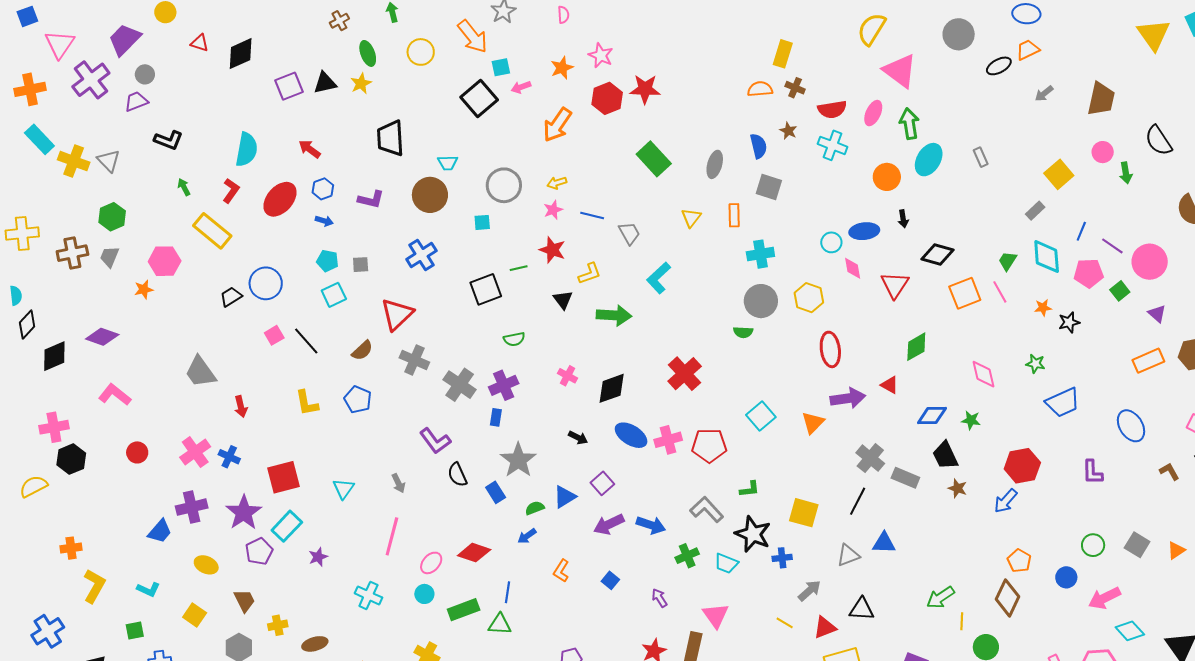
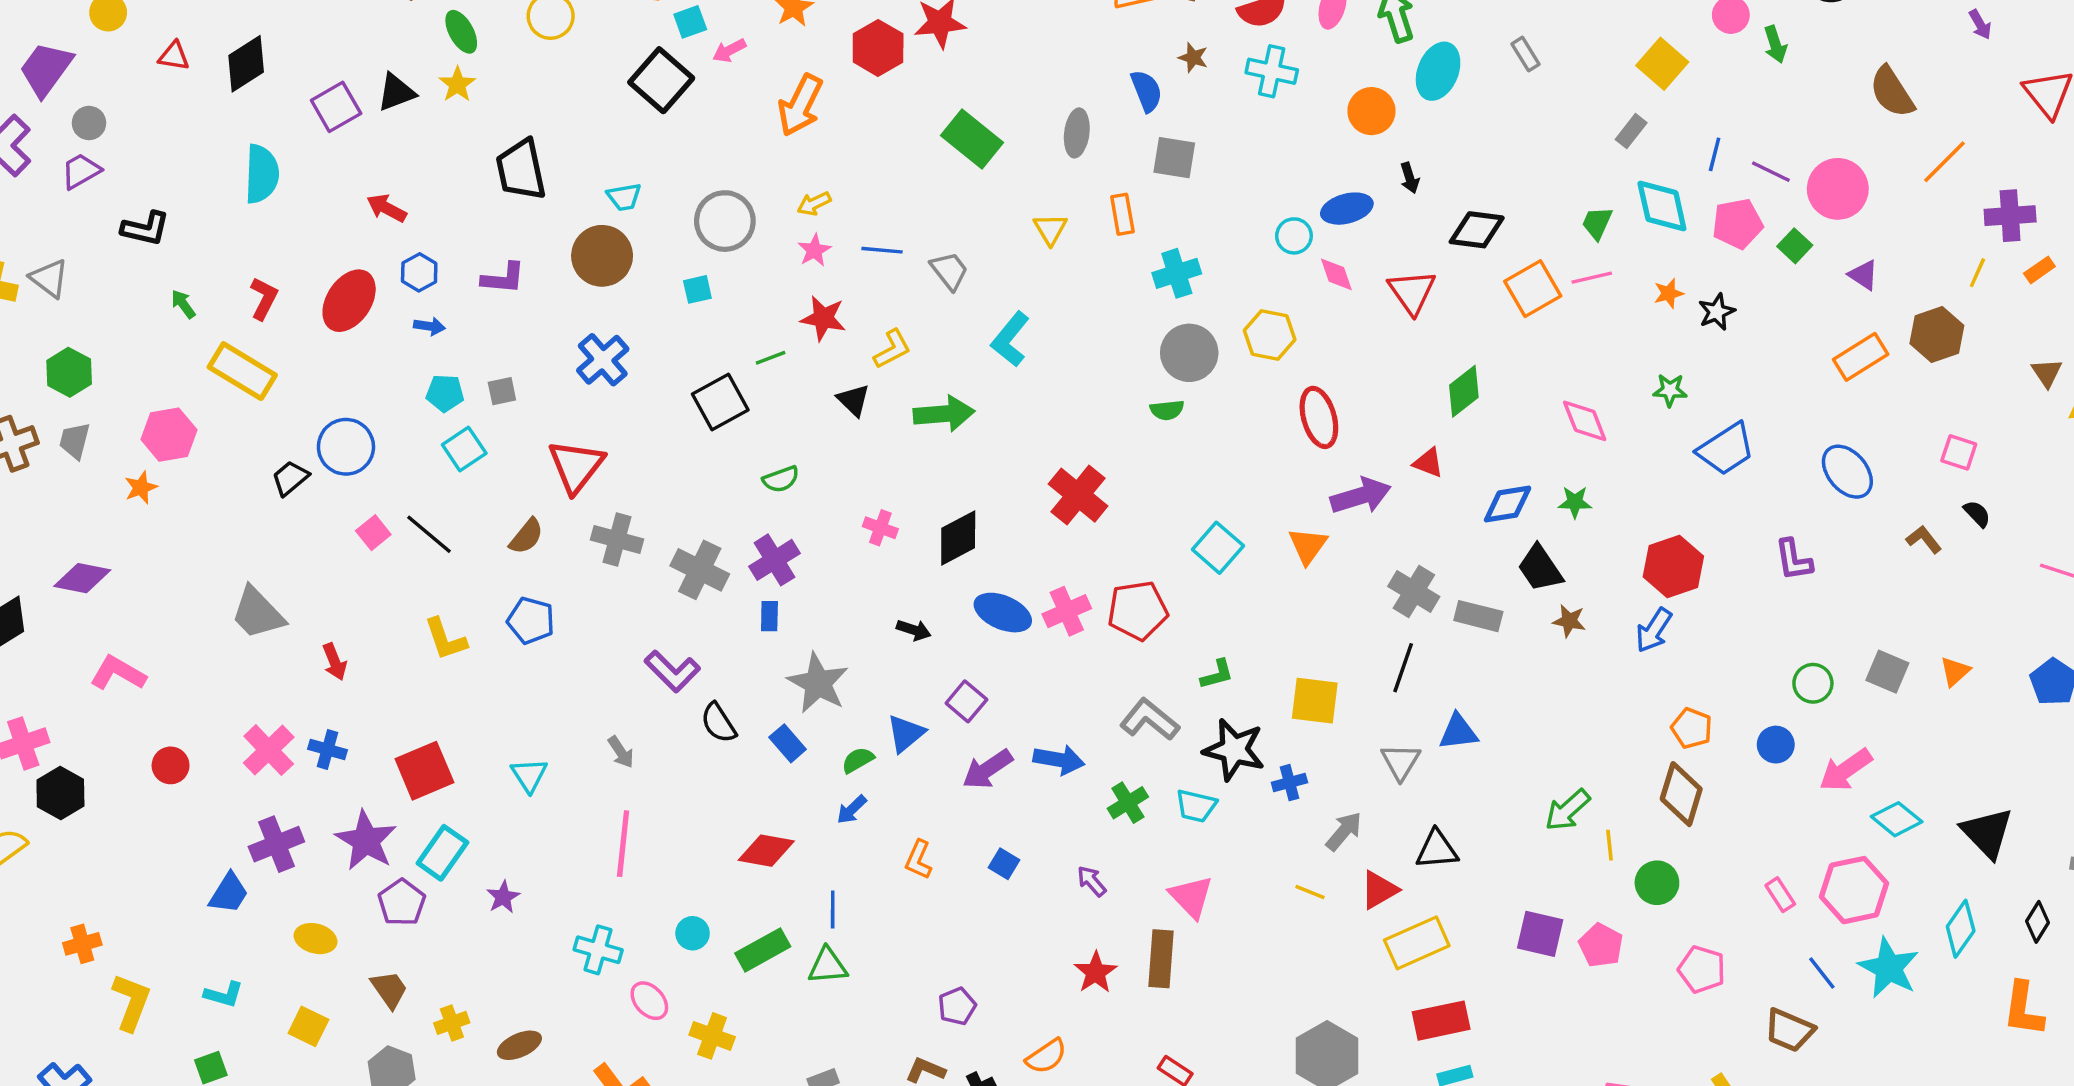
cyan semicircle: (247, 150) -> (262, 174), moved
pink line: (1000, 292) -> (1592, 278), turned -65
gray triangle: (848, 555) -> (1401, 762), turned -30
pink ellipse: (431, 563) -> (649, 1001), moved, turned -75

